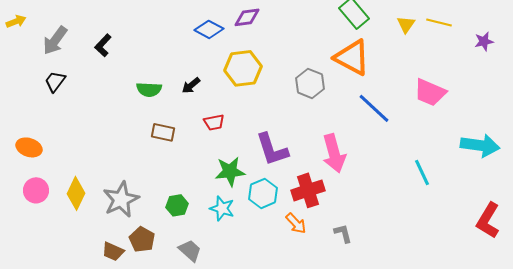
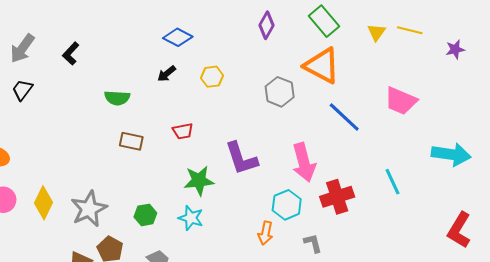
purple diamond: (247, 17) -> (266, 25), moved, turned -52
yellow hexagon: (243, 68) -> (212, 77), size x0.6
black arrow: (191, 85) -> (167, 74), moved
red cross: (308, 190) -> (337, 197), moved
cyan hexagon: (263, 193) -> (287, 205), moved
orange arrow: (296, 223) -> (265, 233), turned 55

